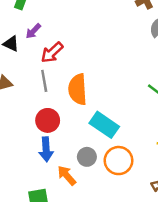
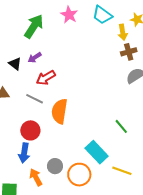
gray line: (44, 81) -> (35, 99), turned -66
cyan rectangle: (104, 125) -> (97, 152), moved

